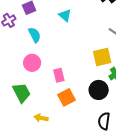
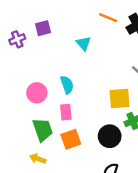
cyan semicircle: (35, 35) -> (67, 85), moved
green trapezoid: (22, 93) -> (43, 130), moved

